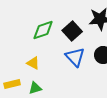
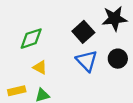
green diamond: (43, 30) -> (31, 39), moved

